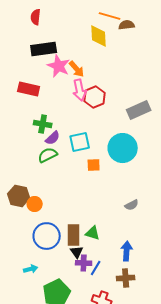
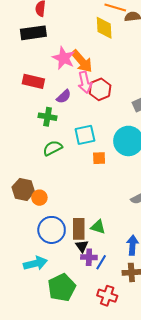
black rectangle: (44, 49) -> (33, 33), moved
orange arrow: (77, 69) -> (82, 61), size x1.4
purple semicircle: (53, 138) -> (64, 96), moved
cyan arrow: (31, 269) -> (35, 263), size x1.6

